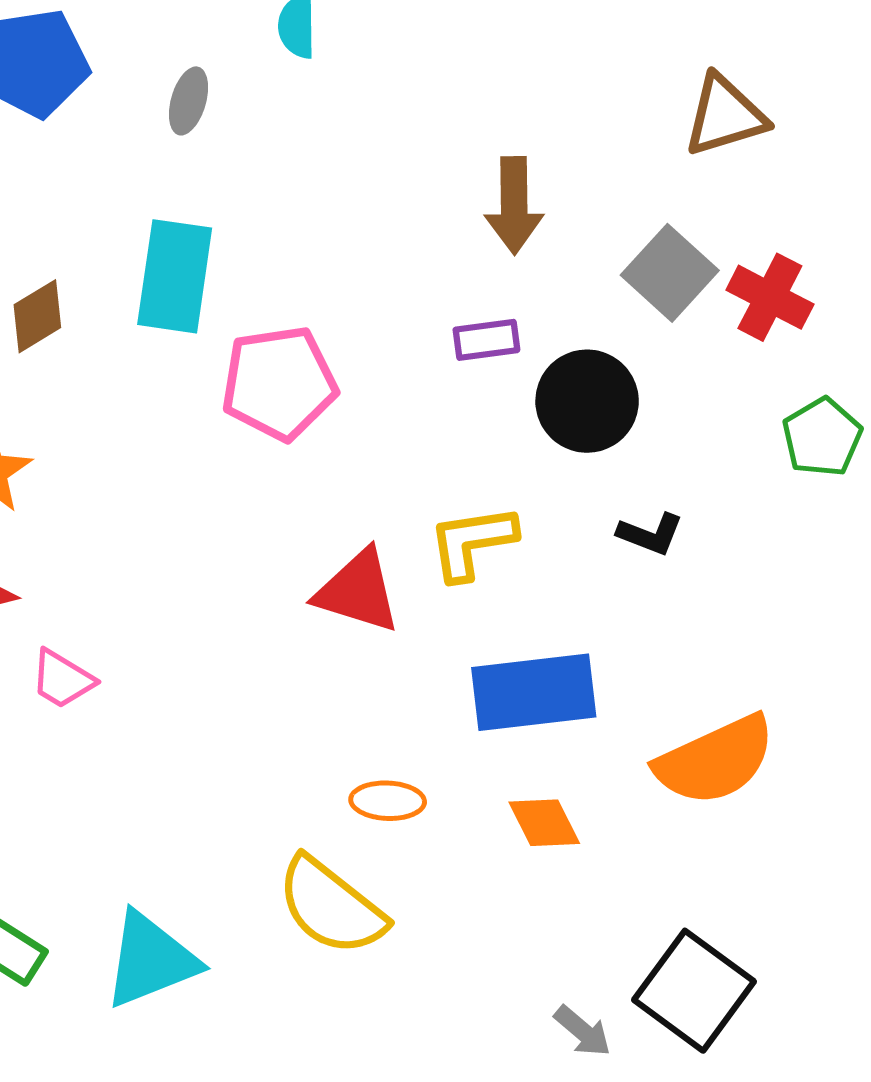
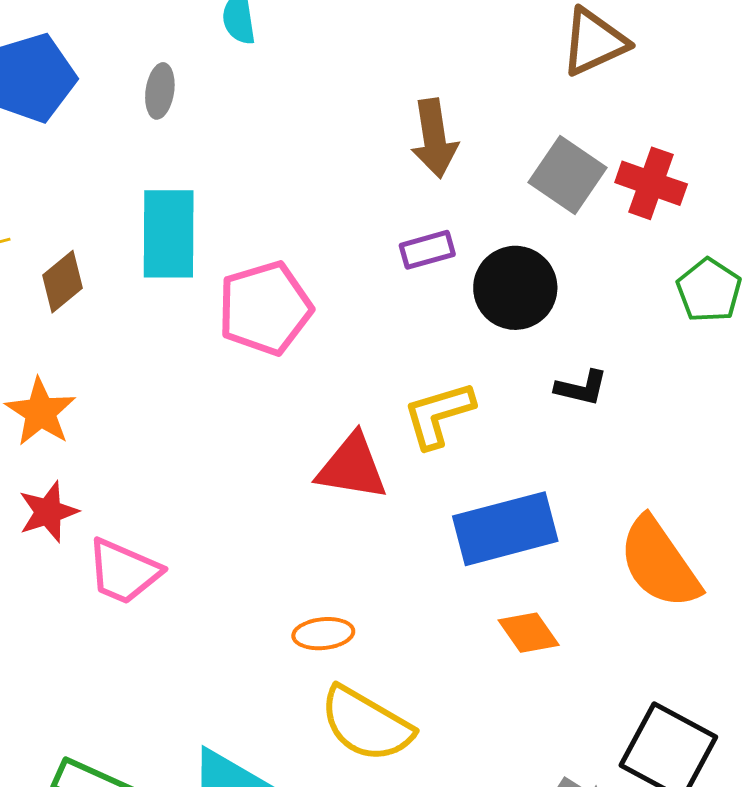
pink trapezoid: (62, 679) -> (124, 571), size x1.4
orange semicircle: (715, 760) -> (659, 563), turned 88
orange ellipse: (388, 801) -> (323, 634), moved

